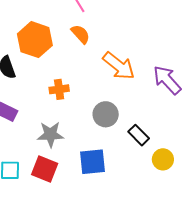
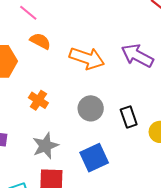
orange cross: (59, 89) -> (38, 100), turned -30
black rectangle: (139, 135) -> (129, 117), turned 45

